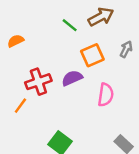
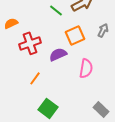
red cross: (38, 82) -> (30, 43), moved
orange line: (20, 106) -> (35, 78), moved

